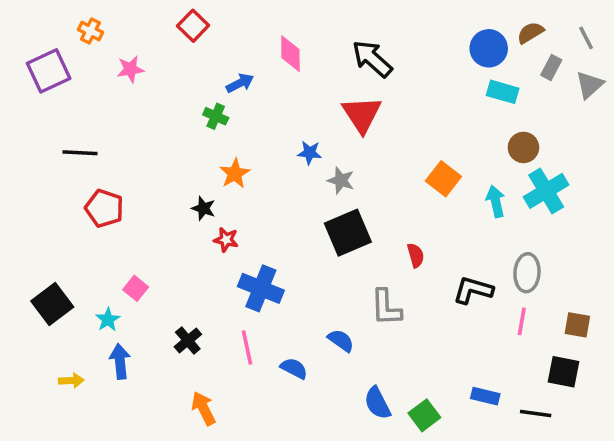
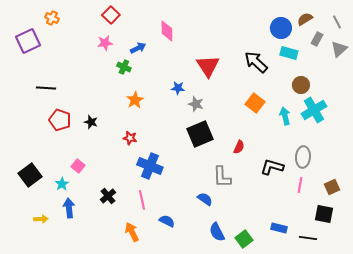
black arrow: (372, 59) -> (256, 62), moved
pink star: (130, 69) -> (105, 43), moved
black star: (203, 208) -> (91, 122), moved
red semicircle: (416, 255) -> (239, 147), turned 40
brown square: (577, 325) -> (332, 187), turned -35
blue semicircle: (341, 340) -> (205, 199), moved
blue semicircle: (294, 368) -> (167, 221), moved
orange arrow: (203, 408) -> (132, 232), moved

